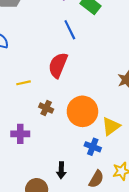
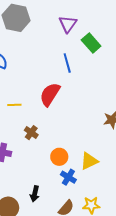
orange circle: (82, 111) -> (59, 157), moved, size x0.6

